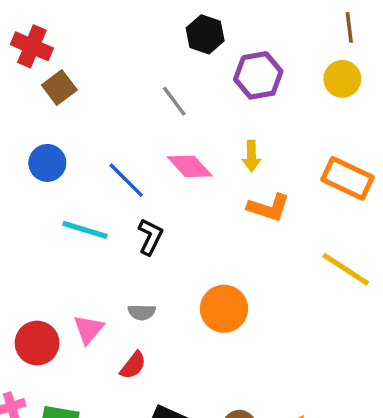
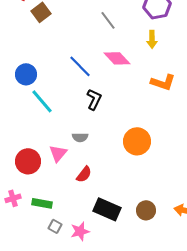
yellow arrow: (251, 156) -> (152, 39), moved
blue circle: (47, 163) -> (26, 74), moved
cyan line: (85, 230) -> (42, 101), moved, turned 32
gray semicircle: (142, 312) -> (80, 137), moved

